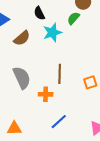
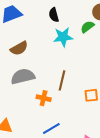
brown semicircle: (22, 38) -> (19, 48), moved
gray semicircle: (22, 78) -> (23, 76), turned -90

